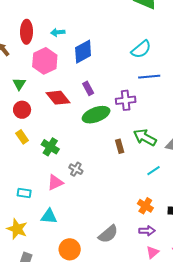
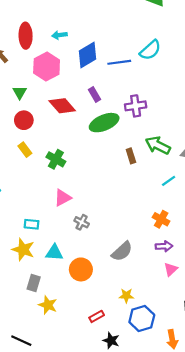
blue line: (149, 77) -> (119, 62), moved
gray cross: (76, 169) -> (82, 222), moved
cyan rectangle: (24, 193) -> (32, 224), moved
cyan triangle: (49, 216) -> (54, 253), moved

